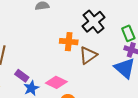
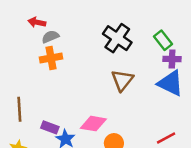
orange cross: (69, 42) -> (51, 58), moved

